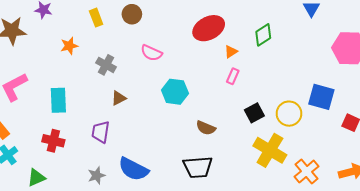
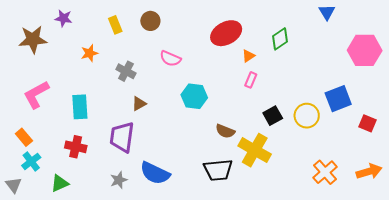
blue square: (321, 97) -> (338, 99), turned -36
purple trapezoid: (101, 132) -> (122, 137), size x1.4
yellow cross: (270, 150) -> (255, 150), moved

